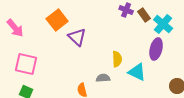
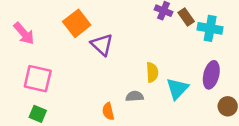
cyan cross: (163, 24) -> (210, 28), turned -30
purple ellipse: (156, 49) -> (211, 75), moved
cyan triangle: (137, 72) -> (177, 89), turned 48

